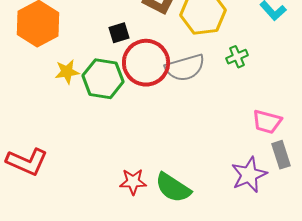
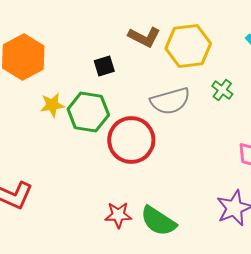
green cross: (237, 57) -> (222, 90), turned -30
red circle: (146, 63) -> (131, 140), moved

